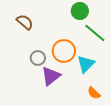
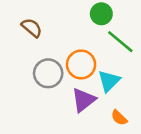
gray circle: (38, 58) -> (48, 73), size x1.5
purple triangle: (51, 76) -> (84, 100), moved

